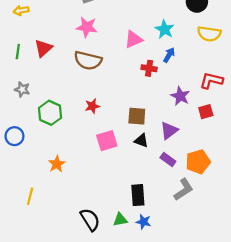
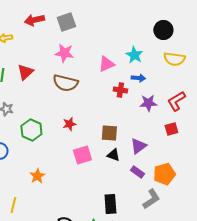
blue arrow: (169, 55) -> (138, 78), turned 64
red L-shape: (211, 81) -> (176, 101), turned -45
purple star: (180, 96) -> (148, 103), moved, turned -30

